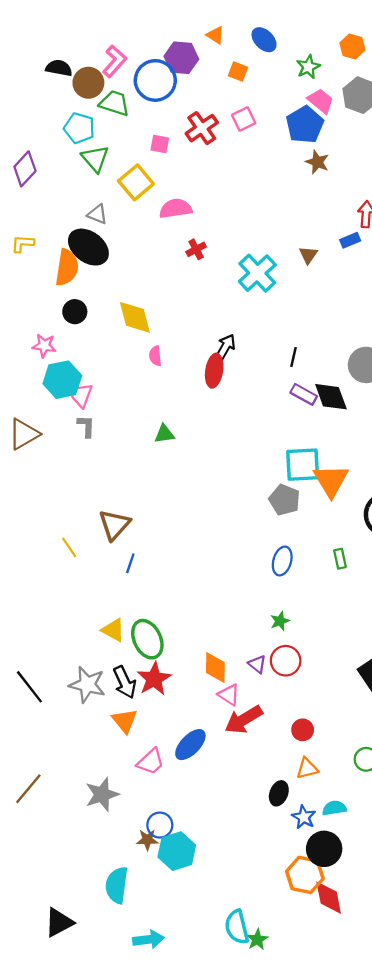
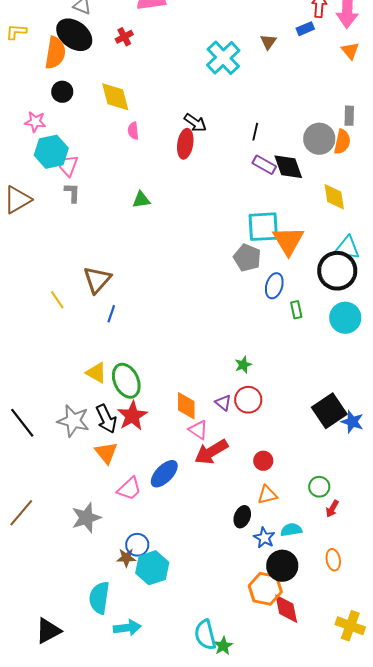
red cross: (196, 249) -> (124, 37), moved
black arrow: (226, 347) -> (195, 123), turned 95
blue ellipse: (282, 561) -> (274, 286), moved
cyan arrow: (148, 940) -> (127, 628), moved

